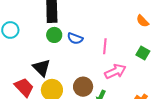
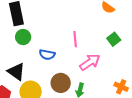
blue semicircle: (75, 38) -> (47, 55), moved
green square: (143, 53) -> (114, 39), turned 32

